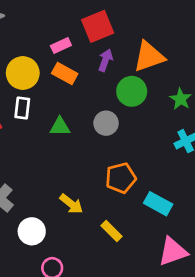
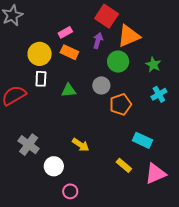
red square: (98, 26) -> (107, 16), moved, turned -30
orange pentagon: (121, 178) -> (120, 104), moved
yellow rectangle: (112, 231) -> (124, 165), moved

